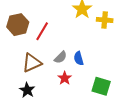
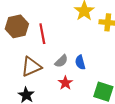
red line: (42, 31) -> (42, 34), turned -42

